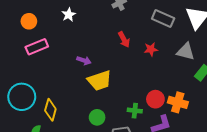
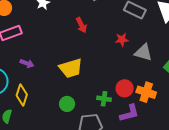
red arrow: (124, 40) -> (81, 25), moved
gray triangle: (186, 52) -> (143, 52), moved
purple arrow: (84, 60) -> (27, 63), moved

